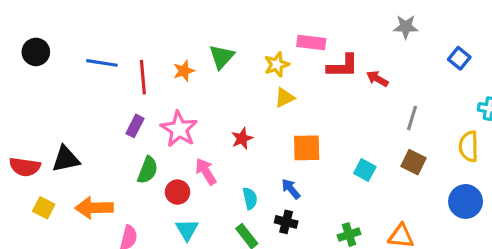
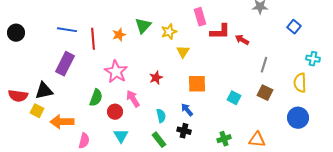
pink rectangle: (311, 42) -> (200, 17), turned 66
black circle: (36, 52) -> (16, 33), moved
yellow star: (277, 65) -> (169, 32), moved
yellow triangle: (285, 98) -> (183, 52), turned -32
purple rectangle: (135, 126) -> (65, 64), moved, size x1.6
yellow square: (44, 208) -> (37, 111), moved

